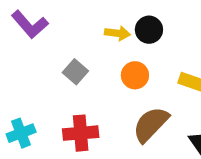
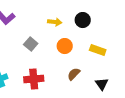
black circle: (149, 30) -> (83, 20), moved
brown semicircle: (151, 124) -> (74, 74), size x0.6

